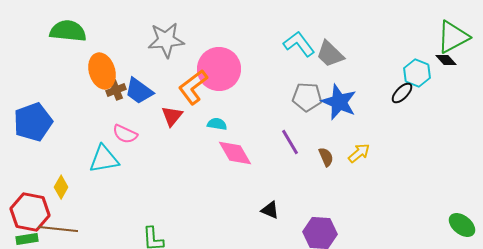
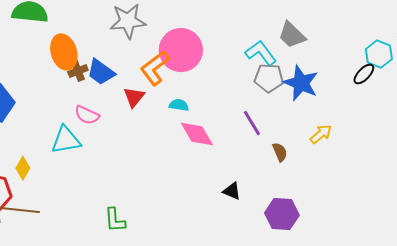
cyan L-shape: (299, 44) -> (261, 53), moved
brown semicircle: (326, 157) -> (280, 152), moved

